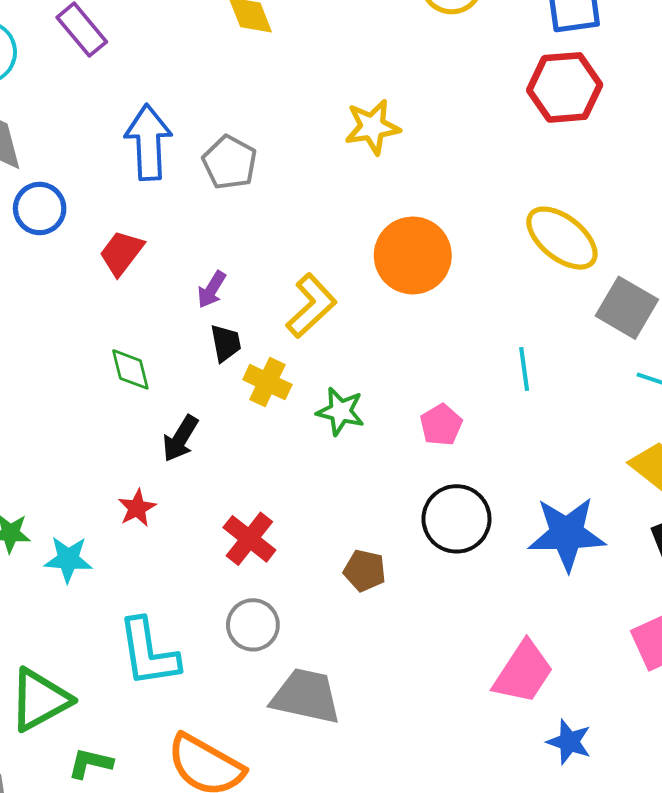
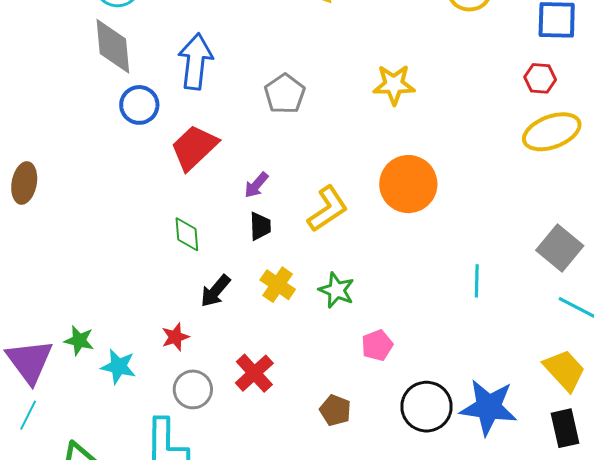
red hexagon: (565, 87) -> (540, 78), size x0.6
blue arrow: (148, 142) -> (195, 61), moved
yellow ellipse: (562, 238) -> (552, 132), moved, turned -68
red trapezoid: (121, 253) -> (194, 147), size x1.4
yellow cross: (267, 382) -> (278, 285), moved
pink pentagon: (441, 425) -> (377, 345), moved
black circle: (456, 519) -> (427, 407), moved
gray circle: (253, 625) -> (193, 389), moved

